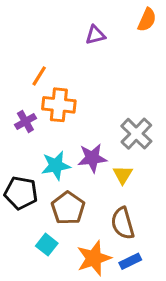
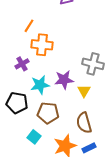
purple cross: (25, 122) -> (22, 64), moved
gray cross: (136, 134) -> (93, 64), turned -30
brown pentagon: (68, 208) -> (48, 113), turned -30

